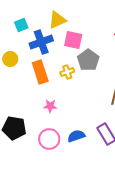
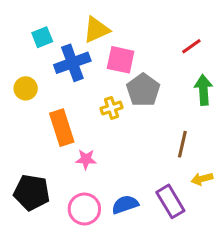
orange rectangle: (40, 72) -> (62, 128), moved

